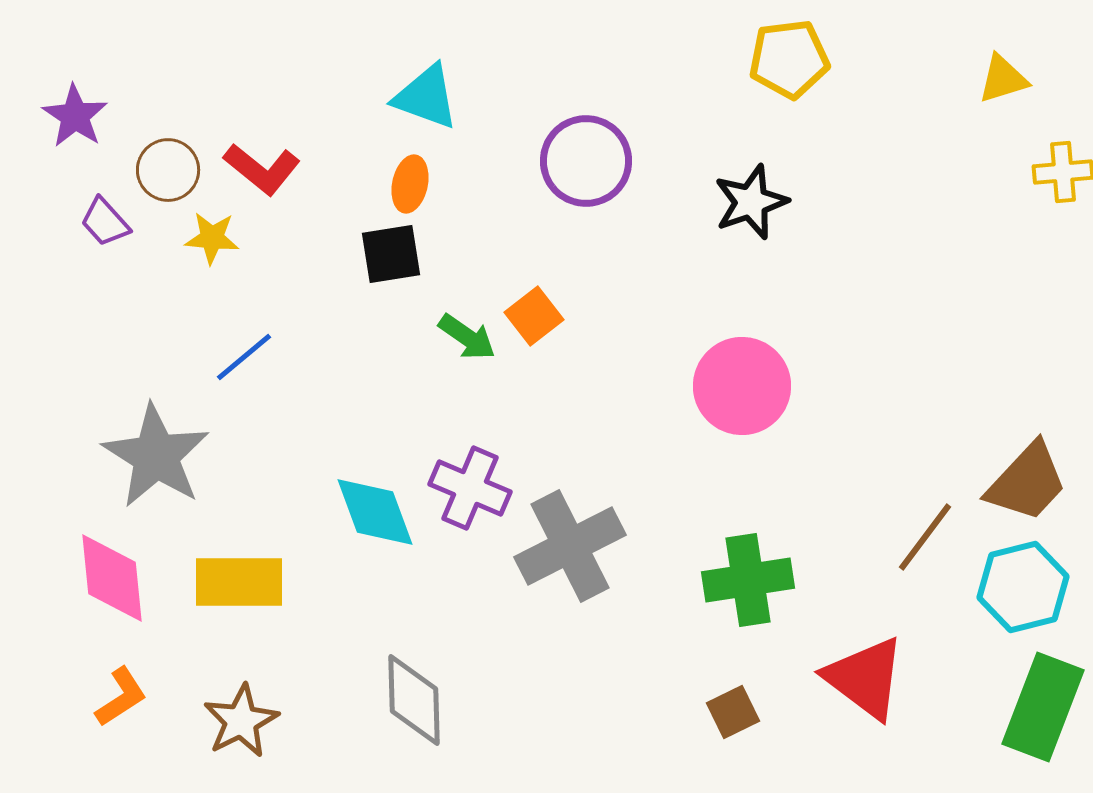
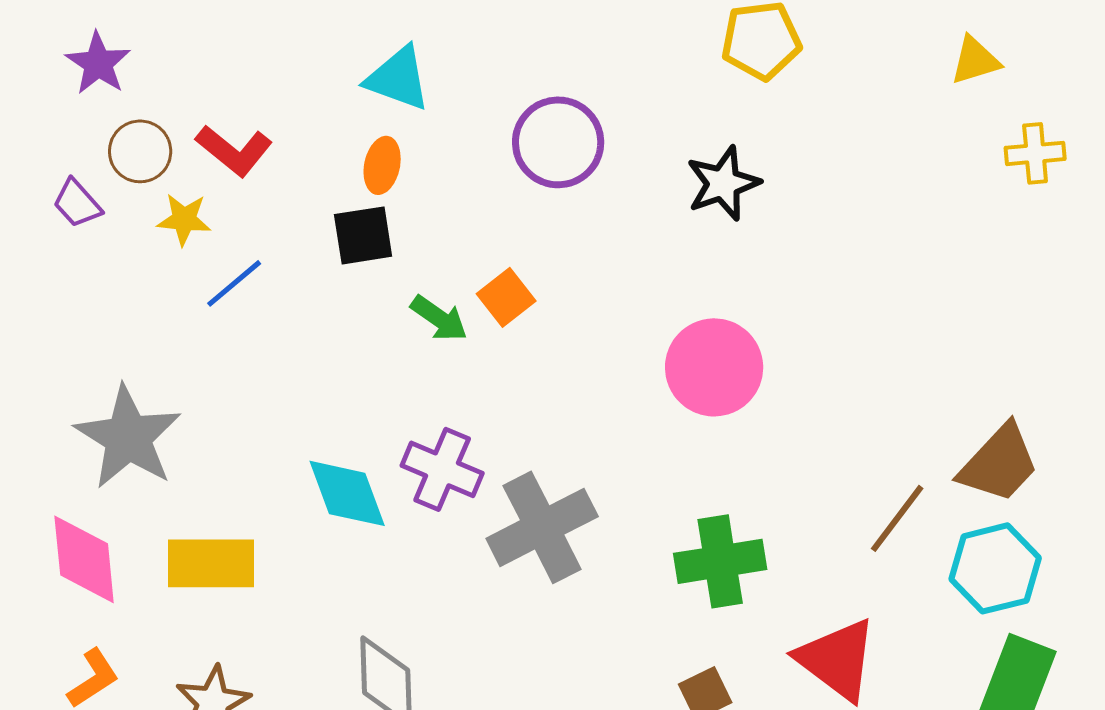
purple star: (75, 116) -> (98, 63), moved
blue line: (244, 357) -> (234, 283), moved

